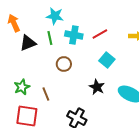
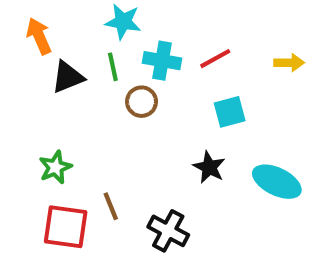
cyan square: (107, 60) -> (230, 112), turned 35
brown circle: (64, 64) -> (142, 102), moved
brown line: (46, 94) -> (111, 206), moved

